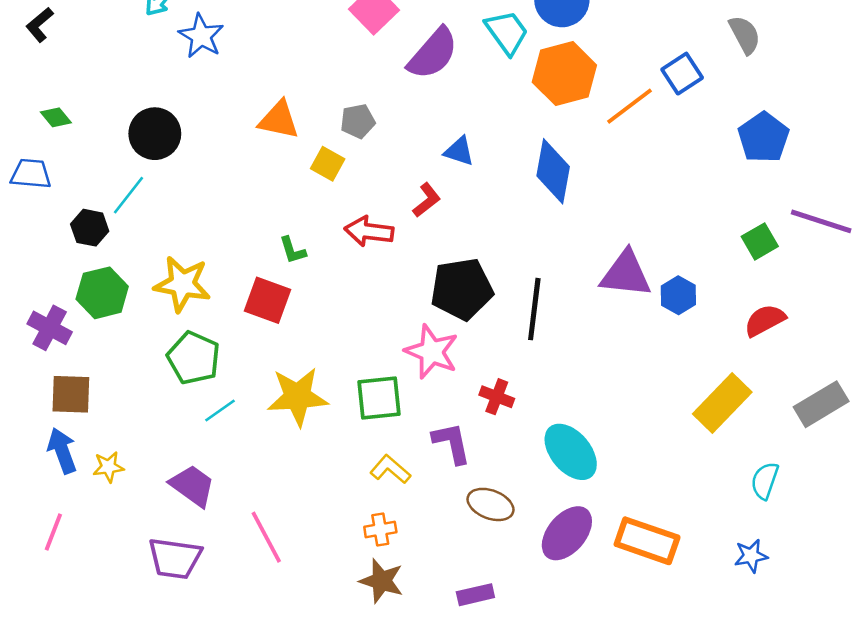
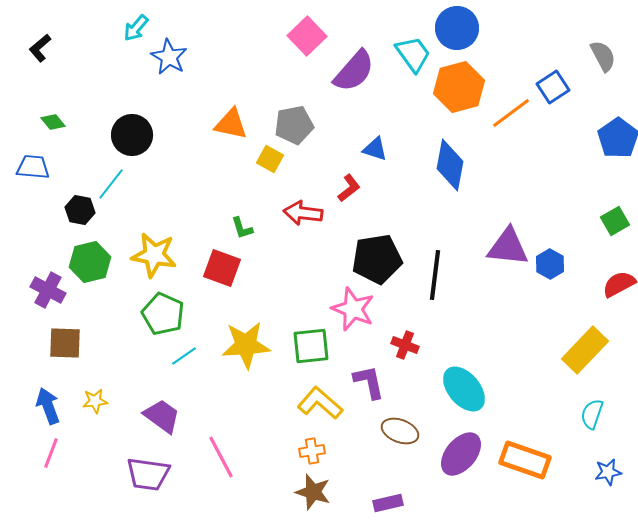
gray pentagon: (358, 121) -> (294, 125), size x1.4
blue arrow: (62, 451) -> (48, 406), moved
yellow L-shape: (390, 469) -> (320, 403), size x1.4
cyan semicircle: (765, 481) -> (592, 414), moved

